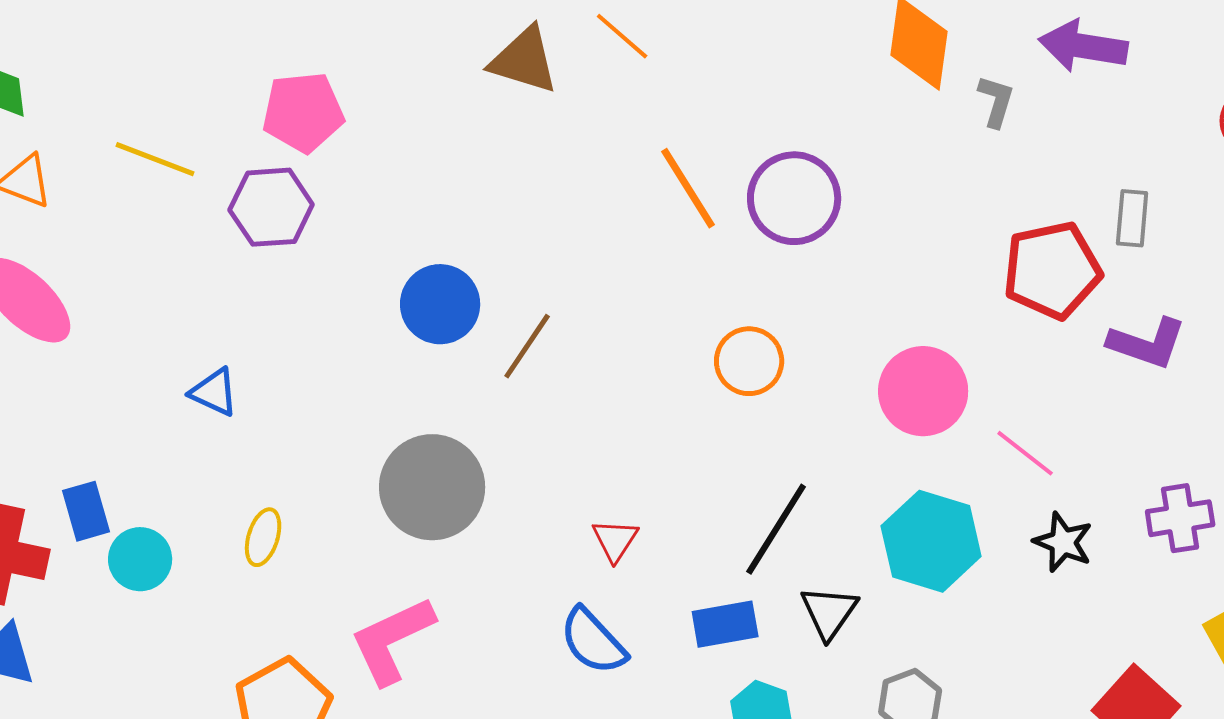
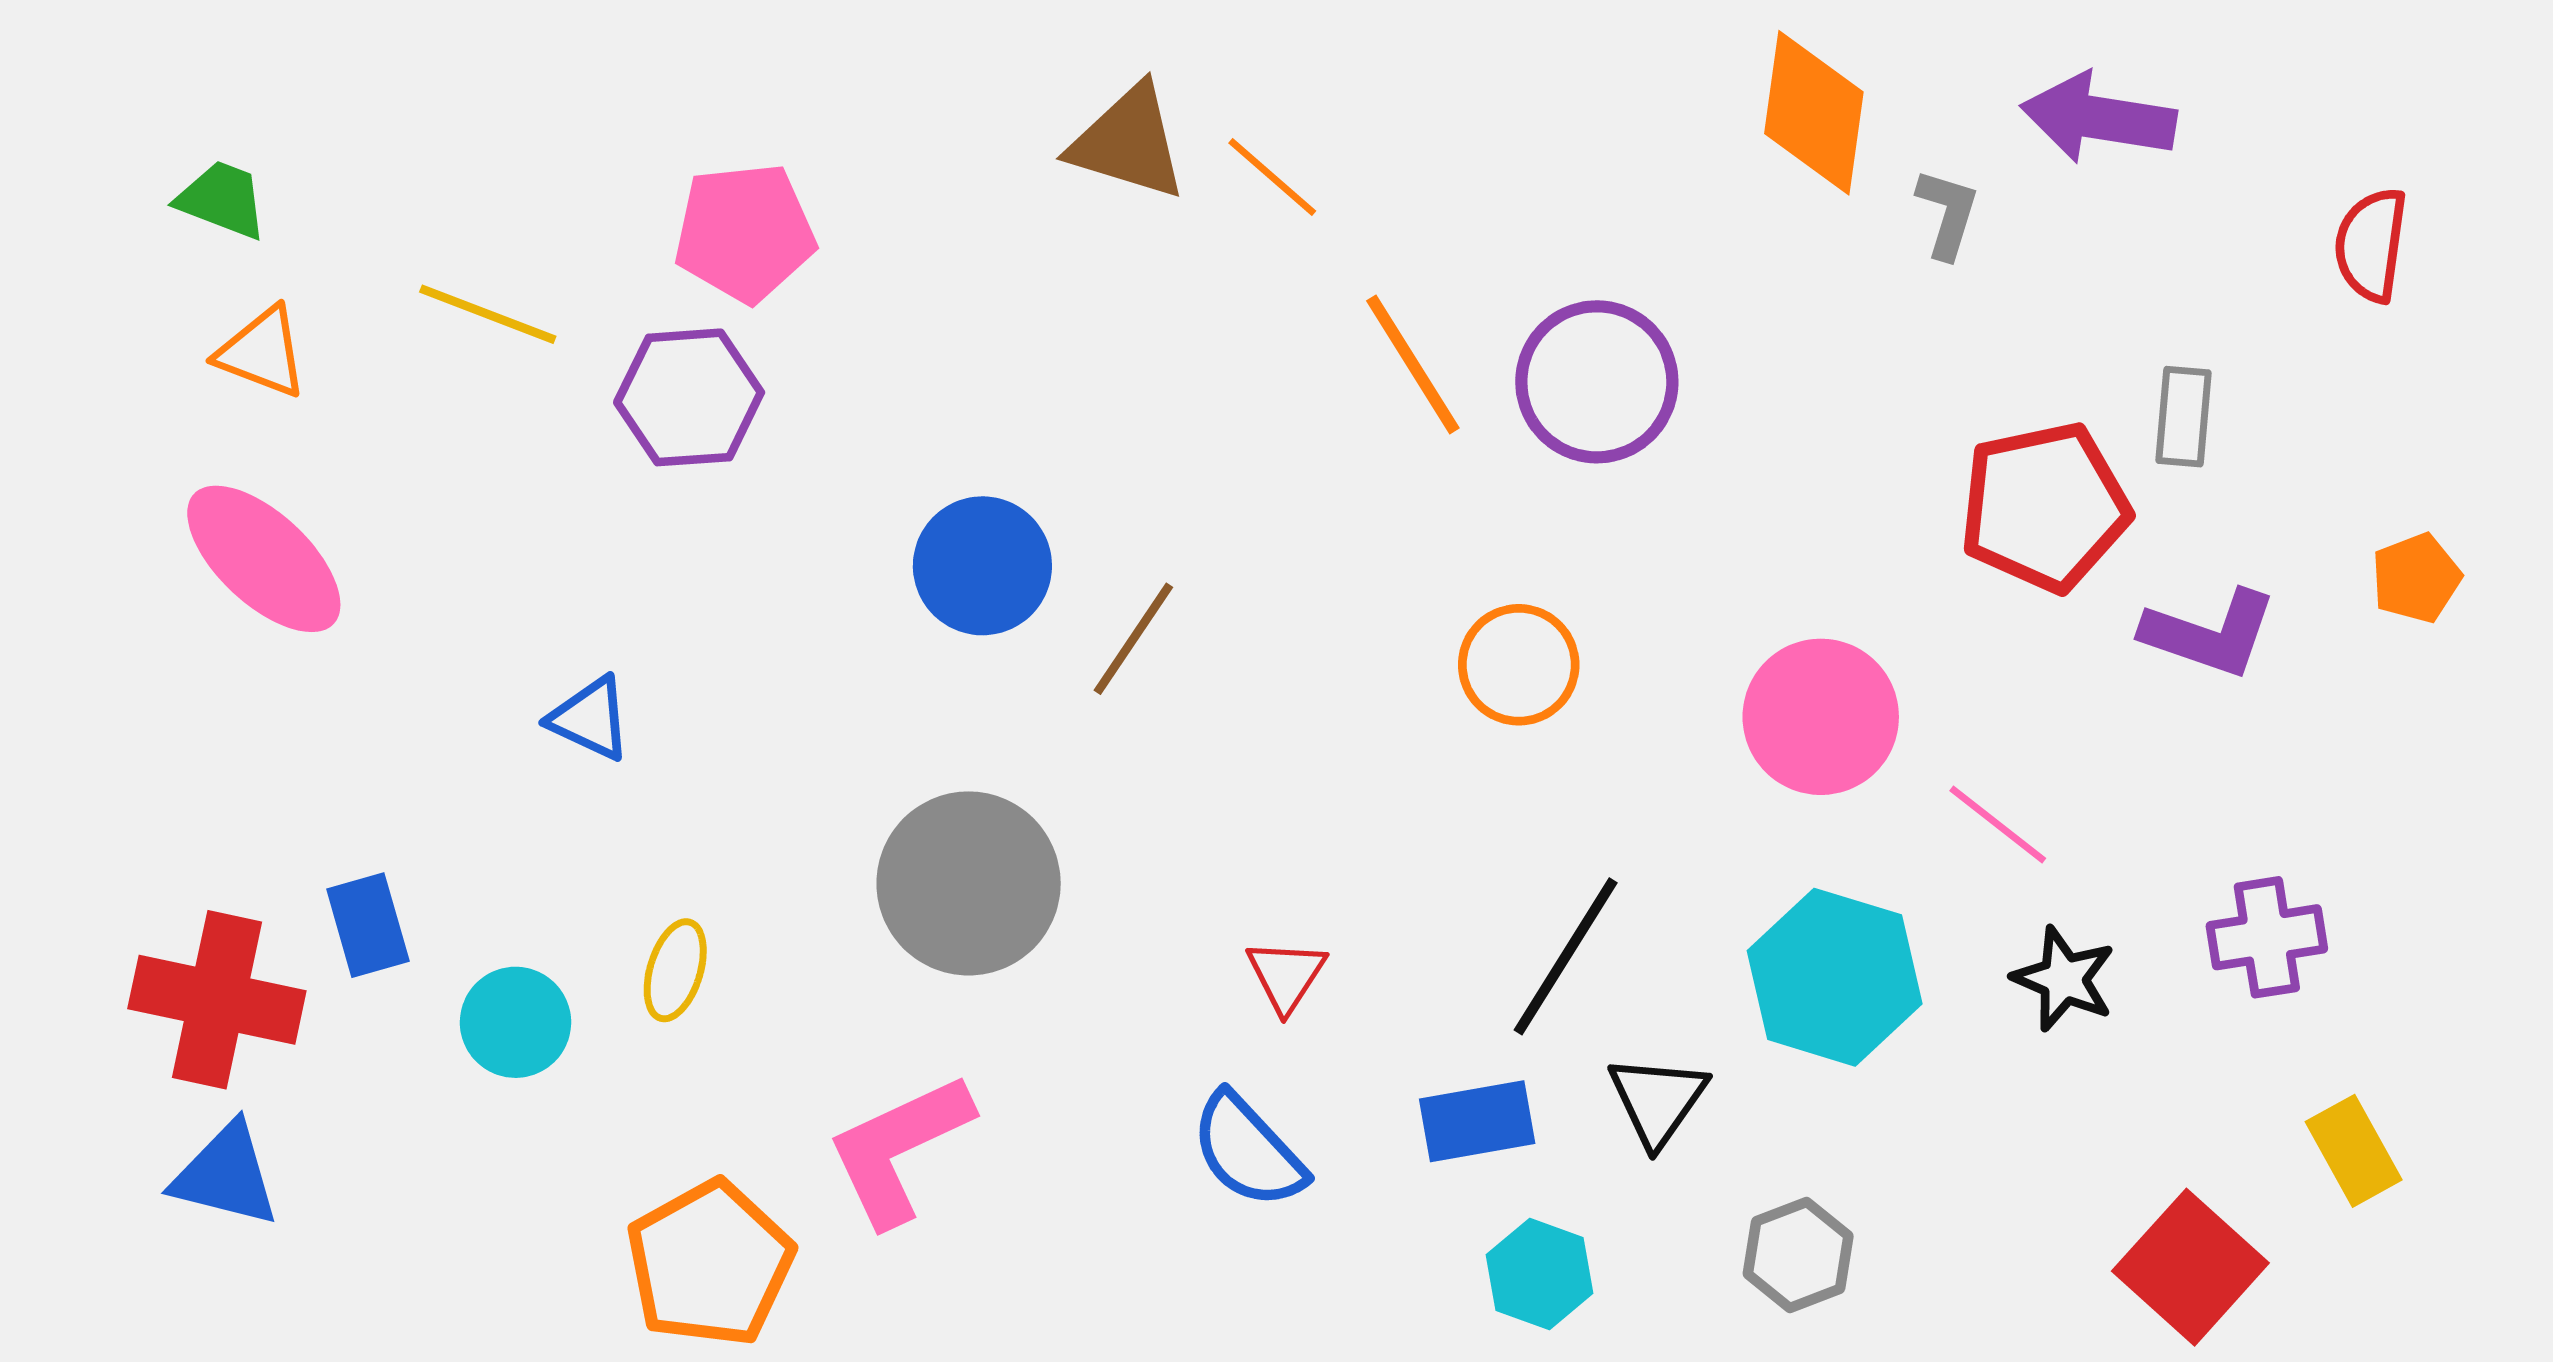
orange line: (622, 36) -> (1272, 177), moved
cyan circle: (140, 559) -> (515, 1022), moved

